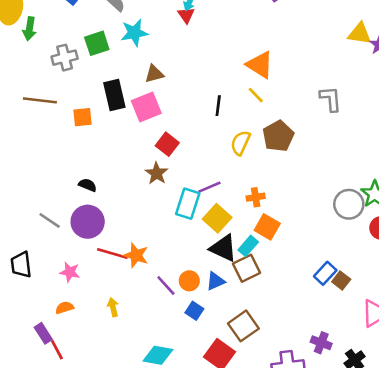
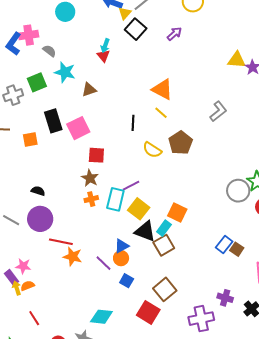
cyan star: (134, 33) -> (65, 72), turned 30
brown triangle: (154, 74) -> (89, 90), moved
gray L-shape: (331, 99) -> (218, 111), turned 60
yellow semicircle: (241, 143) -> (152, 150), turned -78
red square: (167, 144) -> (96, 155), turned -30
orange cross: (256, 197) -> (91, 199), moved
orange star: (136, 255) -> (73, 257), moved
pink star: (70, 272) -> (23, 266), moved
blue triangle: (215, 281) -> (122, 246), moved
yellow arrow: (113, 307) -> (17, 288), moved
purple rectangle: (43, 333) -> (11, 277), moved
red line: (57, 350) -> (34, 318), moved

